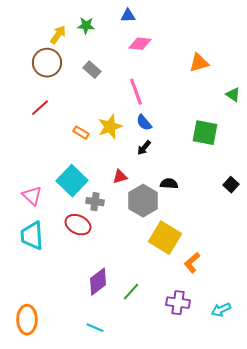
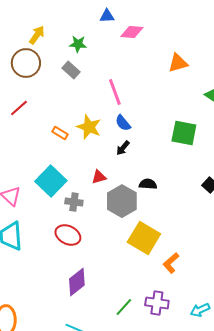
green star: (86, 26) -> (78, 44), moved
pink diamond: (140, 44) -> (132, 32), moved
yellow star: (110, 127) -> (89, 127), turned -30
red ellipse: (78, 225) -> (68, 235), moved
green line: (131, 292) -> (124, 307), moved

